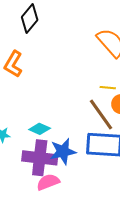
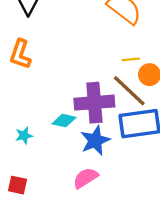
purple cross: (40, 158) -> (94, 103), moved

